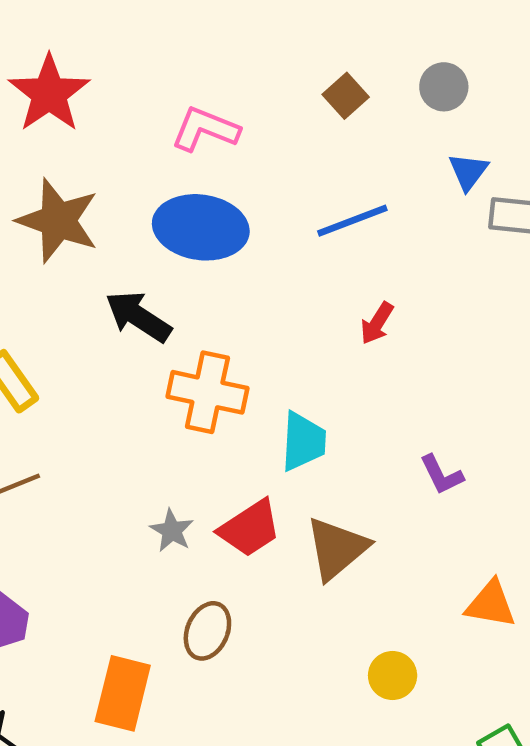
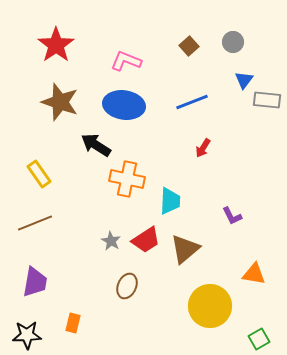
yellow circle: (393, 675) -> (210, 306), size x2.0
orange rectangle: (123, 693) -> (73, 323), moved, size x0.6

